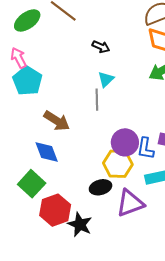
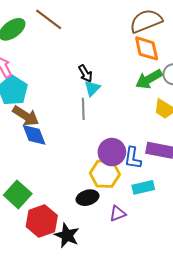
black arrow: (101, 47) -> (85, 73), moved, turned 36
brown arrow: (57, 121) -> (26, 116), moved
blue diamond: (47, 152) -> (34, 135), moved
purple triangle: (130, 203) -> (118, 214), size x0.6

